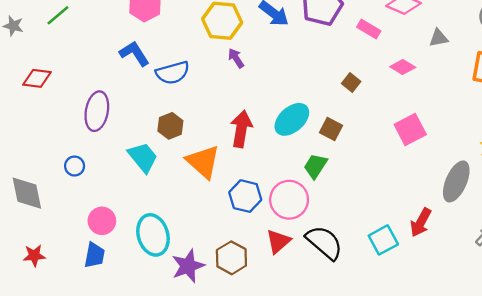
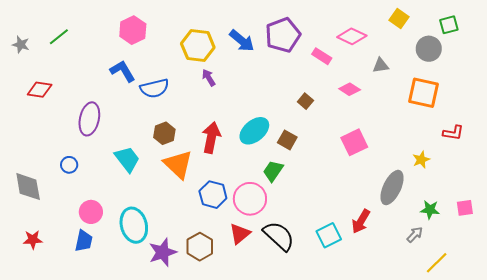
brown hexagon: (170, 126) -> (164, 133), moved

